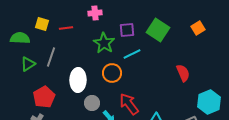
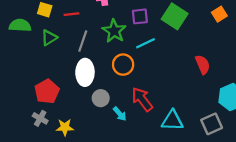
gray line: (51, 57) -> (83, 41), moved
green triangle: (28, 64) -> (49, 38), moved

